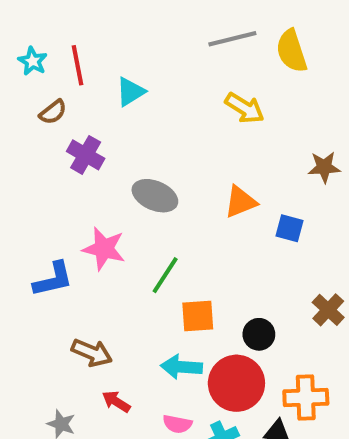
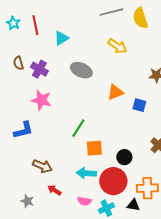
brown semicircle: (53, 112) -> (18, 63), moved, turned 112
gray ellipse: (155, 196) -> (81, 70), moved
pink star: (104, 249) -> (41, 100), moved

